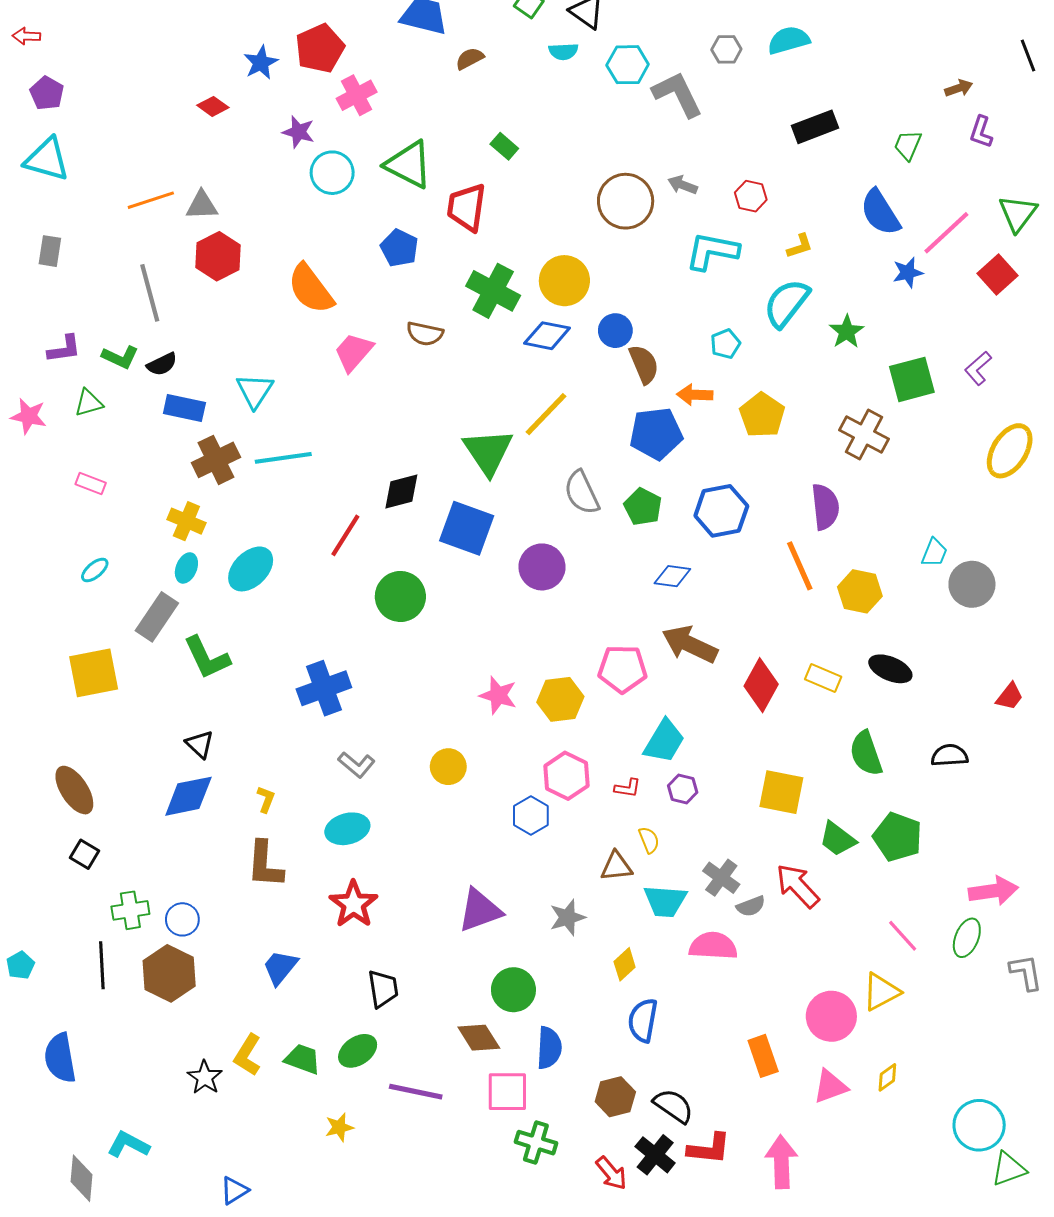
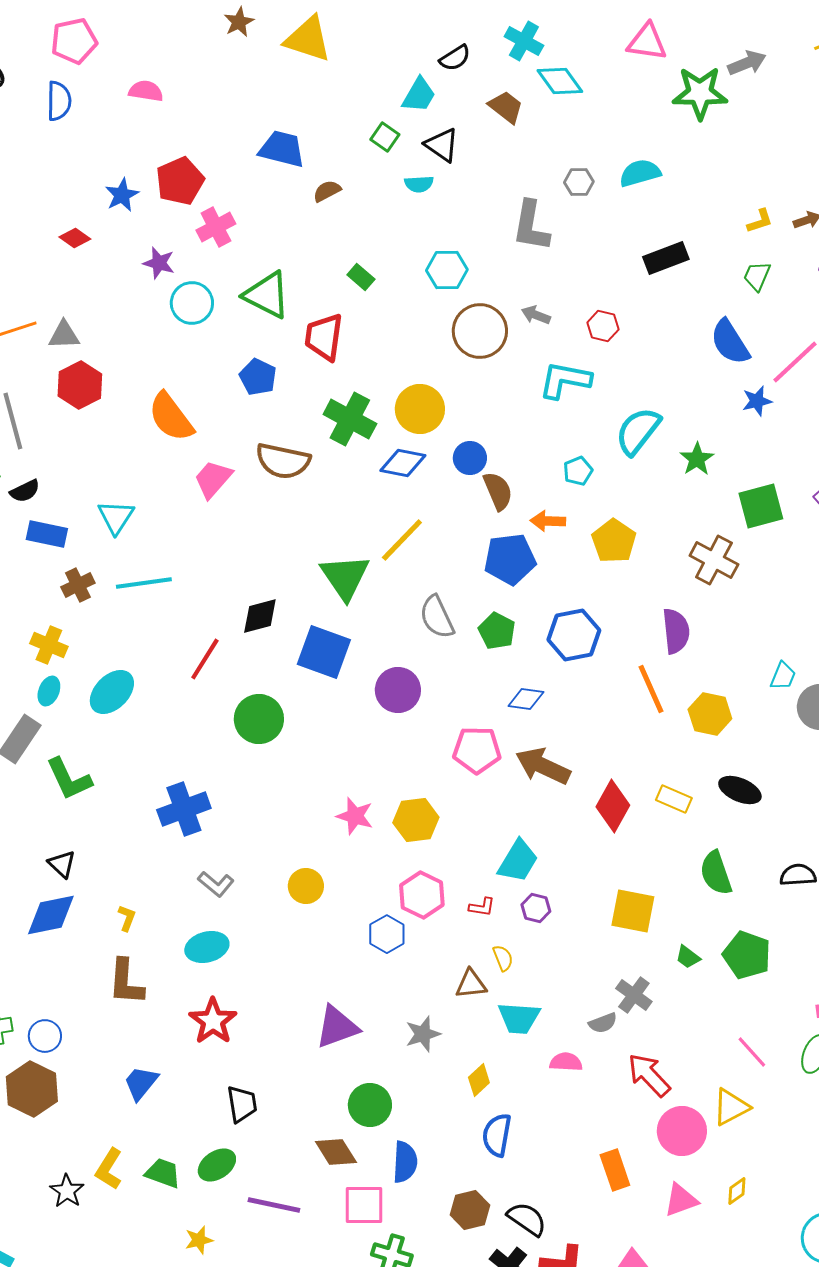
cyan hexagon: (628, 65) -> (447, 270), moved
gray L-shape: (677, 94) -> (531, 226), turned -144
yellow L-shape: (800, 246) -> (760, 221), moved
brown semicircle: (425, 334) -> (283, 461), size x1.5
brown cross: (216, 460) -> (78, 585), size x0.7
pink pentagon: (622, 669) -> (477, 750), moved
green trapezoid: (837, 839) -> (688, 957), size x0.7
gray cross: (721, 878) -> (634, 995), moved
red arrow: (798, 886) -> (649, 1075), moved
pink semicircle: (713, 946) -> (566, 1062), size x0.7

